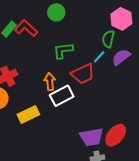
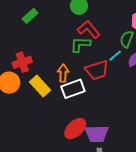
red L-shape: (26, 28) -> (89, 29), moved
yellow rectangle: (28, 115) -> (40, 86), moved, turned 65
red ellipse: (116, 135) -> (75, 129), moved

